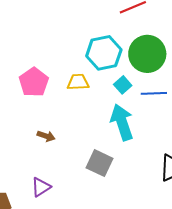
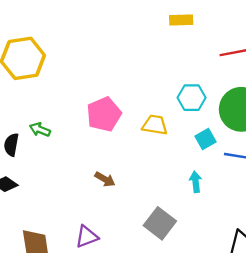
cyan hexagon: (104, 53) -> (192, 98), size x0.7
cyan arrow: (122, 122) -> (196, 182), size x0.5

